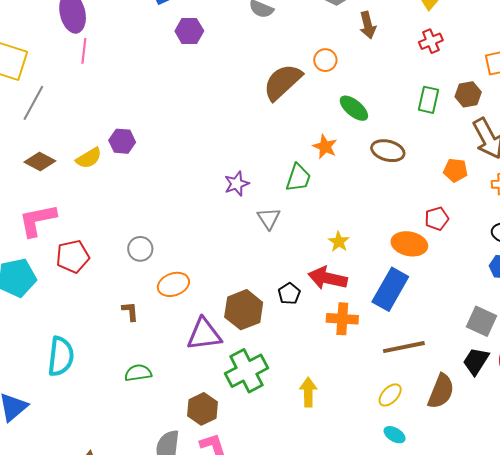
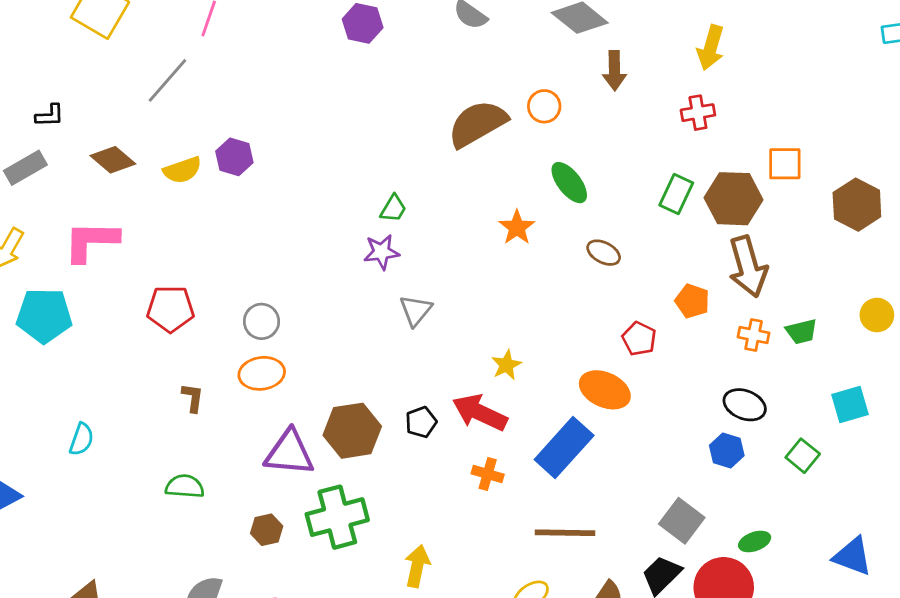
brown hexagon: (468, 94) -> (733, 199), size x1.5
gray line: (33, 103) -> (167, 80), moved
brown ellipse: (388, 151) -> (604, 253), size x0.7
green trapezoid: (298, 178) -> (393, 208), moved, size x0.7
red pentagon: (437, 219) -> (639, 339), moved, turned 30
gray circle: (140, 249) -> (261, 321), moved
red pentagon: (73, 256) -> (170, 309), moved
orange cross: (342, 319) -> (488, 474), size x0.7
cyan semicircle: (61, 356) -> (81, 439), size x0.6
brown hexagon: (202, 409) -> (267, 530), moved, size x0.7

